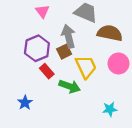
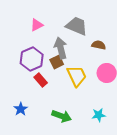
pink triangle: (42, 11) -> (37, 25), turned 40
brown semicircle: (110, 33) -> (99, 45), size x0.6
green arrow: (70, 86) -> (62, 116), moved

